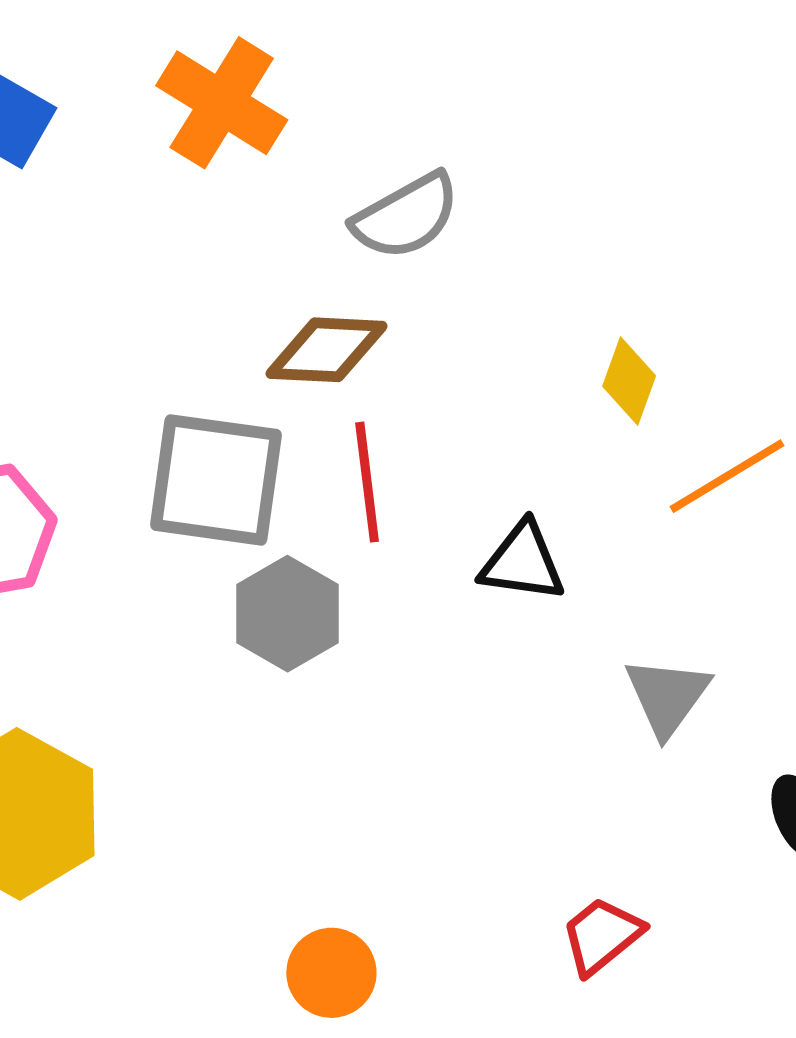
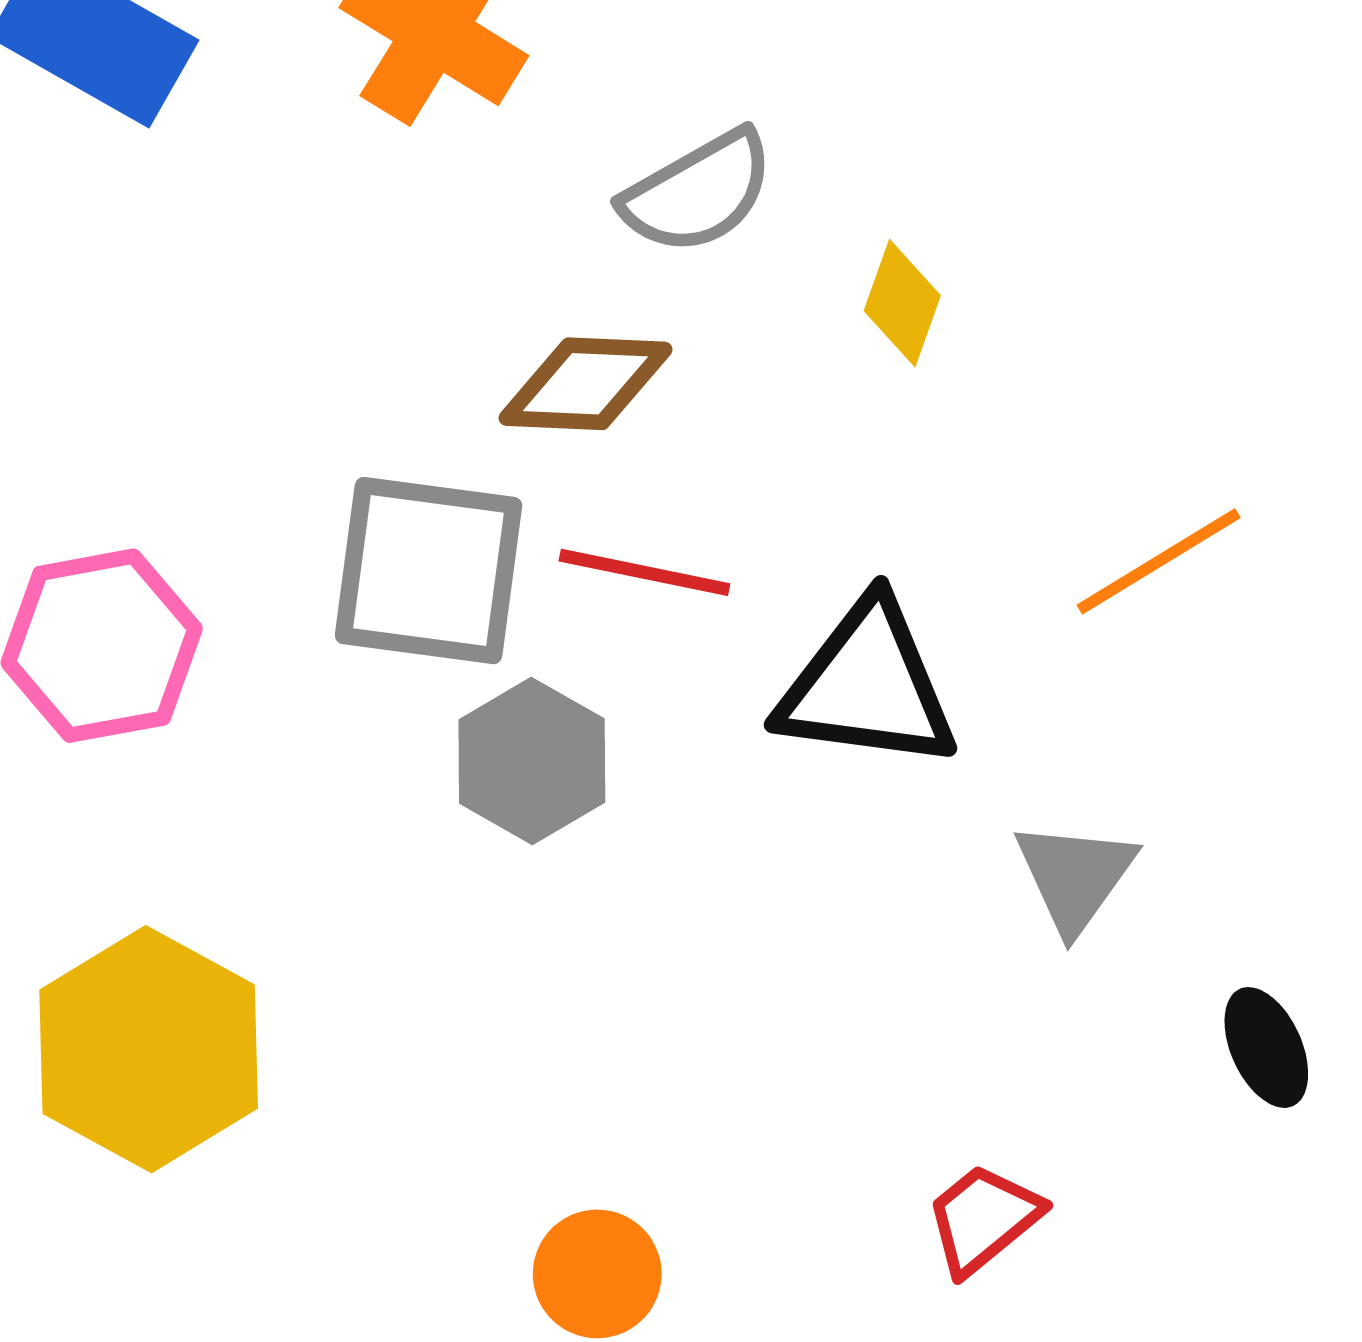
yellow diamond: (629, 381) -> (902, 303), moved
red line: (367, 482) -> (644, 572), turned -71
black triangle: (523, 562) -> (867, 686), size x1.5

